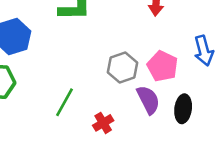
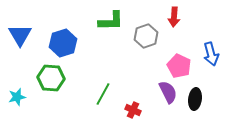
gray hexagon: (122, 67) -> (146, 36), moved
red cross: (103, 123) -> (133, 110), turned -35

